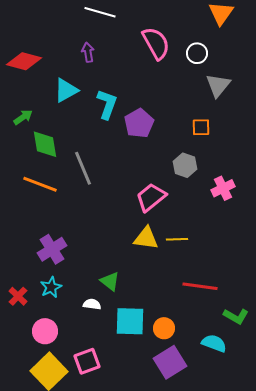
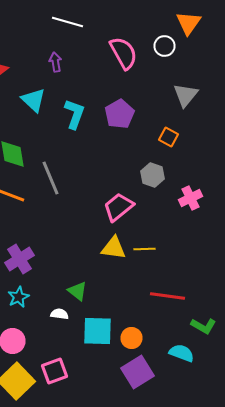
white circle: (197, 53) -> (164, 46), moved
cyan triangle: (66, 90) -> (34, 100), turned -48
purple pentagon: (139, 123) -> (120, 114), moved
orange square: (201, 127) -> (168, 137), turned 30

